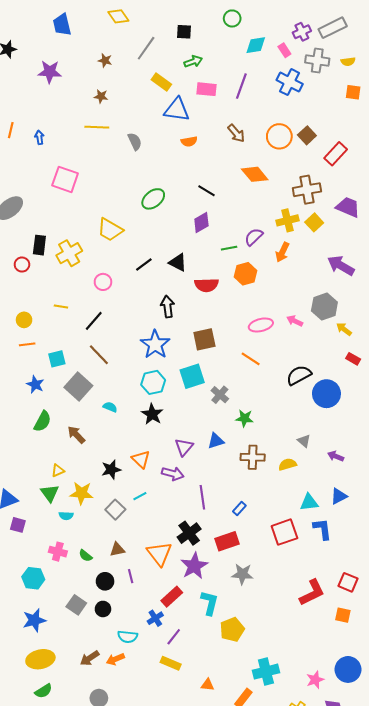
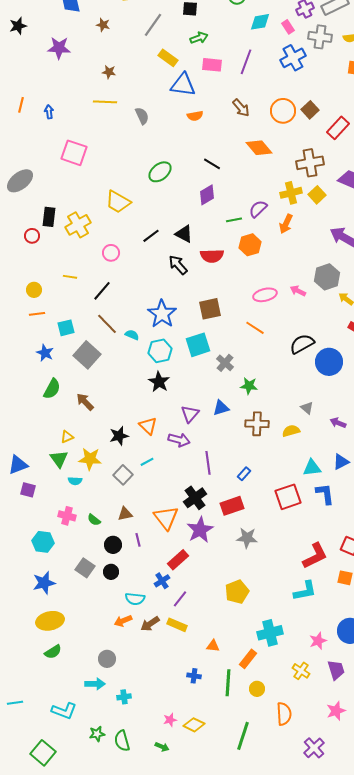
brown star: (105, 60) -> (103, 25), moved
blue cross: (290, 82) -> (293, 58), turned 35
black arrow: (168, 307) -> (178, 265), moved, turned -35
cyan semicircle: (110, 407) -> (132, 335), moved
cyan L-shape: (210, 603) -> (305, 591), moved, turned 65
brown arrow: (90, 658) -> (150, 624), moved

